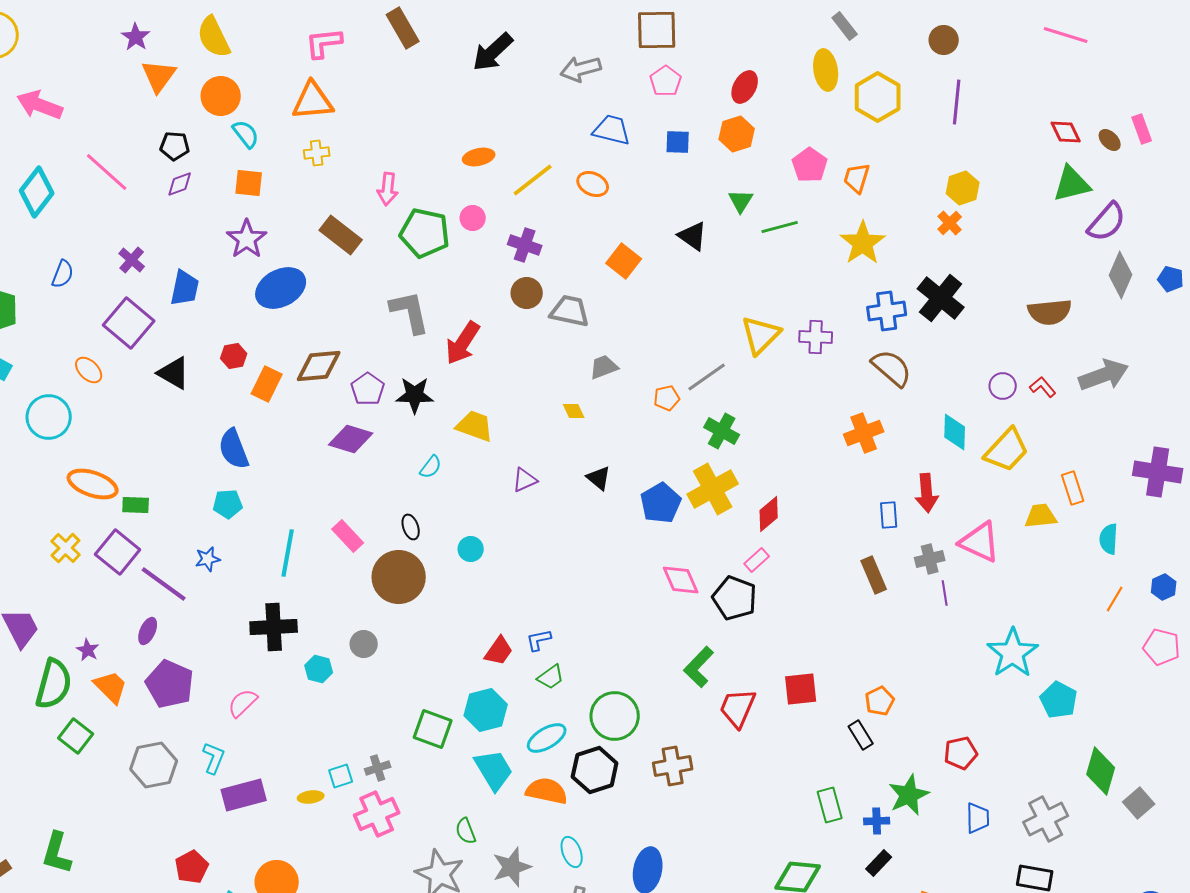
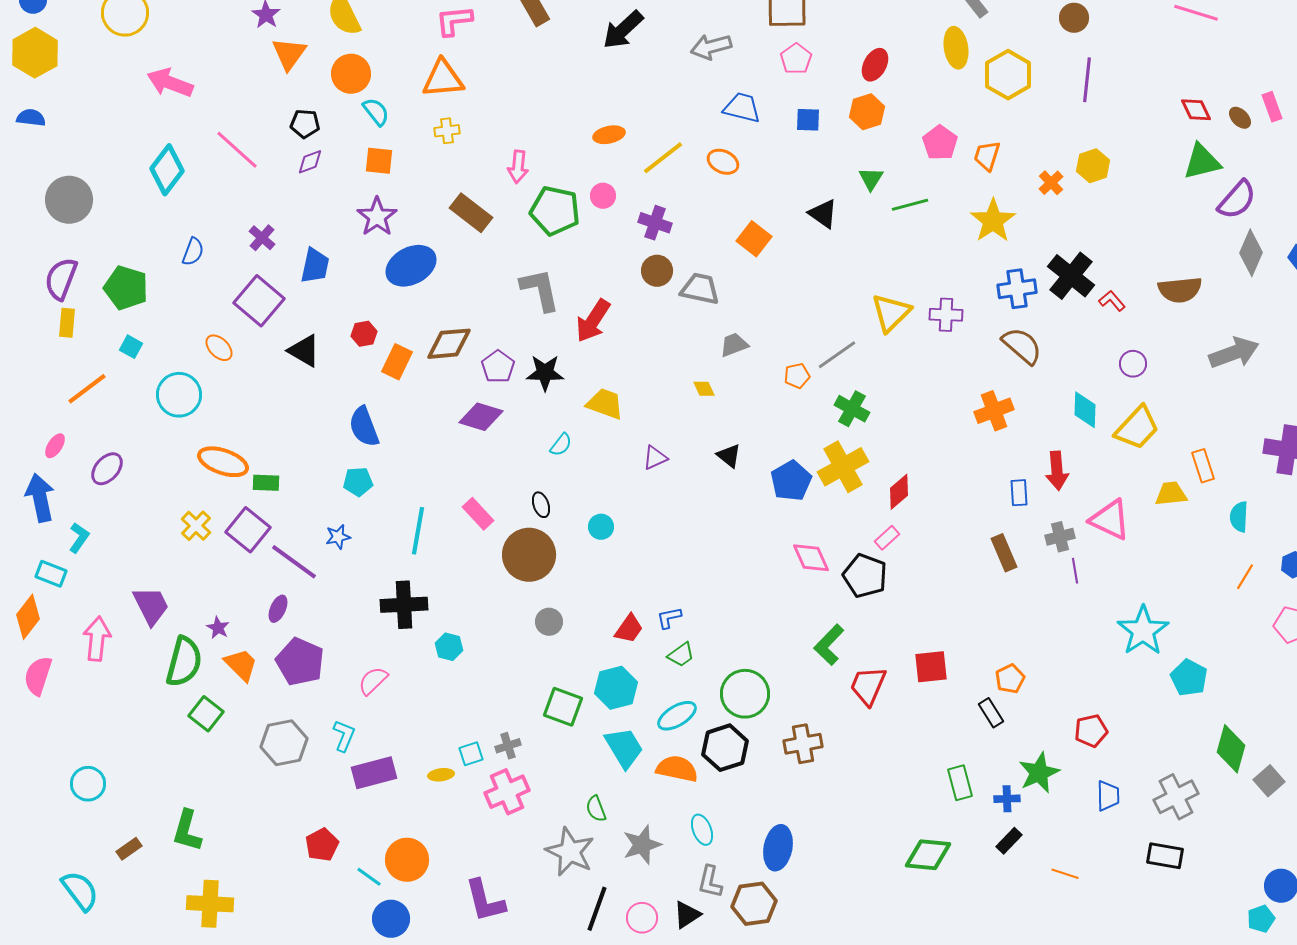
orange cross: (950, 223) -> (1051, 183), moved
red L-shape: (1043, 387) -> (1112, 301), moved
gray circle: (364, 644) -> (549, 622), moved

